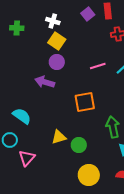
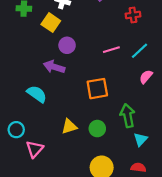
yellow square: (57, 41) -> (51, 23), moved
cyan semicircle: (22, 116) -> (37, 94), moved
green circle: (79, 145) -> (97, 129), moved

